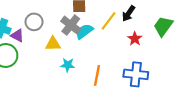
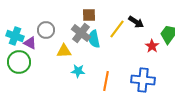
black arrow: (129, 13) -> (136, 22), turned -91
cyan semicircle: (84, 31) -> (94, 39), turned -66
red star: (135, 39) -> (152, 46), moved

